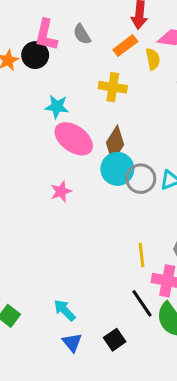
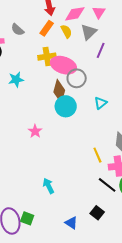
pink ellipse: (74, 139) -> (63, 65), moved
gray circle: (141, 179) -> (77, 78), moved
cyan arrow: (65, 310) -> (48, 186), moved, turned 35

